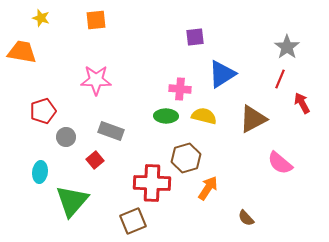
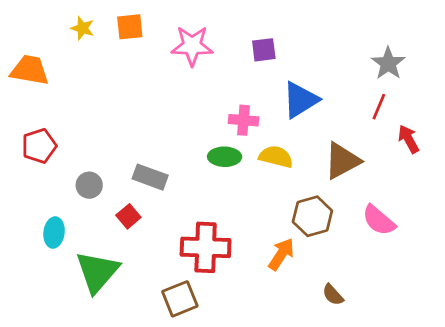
yellow star: (41, 18) -> (82, 28), moved
pink star: (96, 80) -> (192, 46), moved
red pentagon: (43, 111) -> (39, 146), moved
brown hexagon: (186, 158) -> (312, 216), moved

